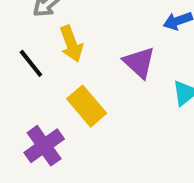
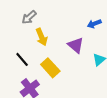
black line: (31, 63) -> (22, 59), moved

